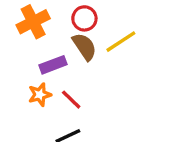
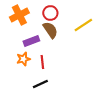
yellow line: (121, 42) -> (83, 25), moved
red line: (71, 100) -> (42, 62), turned 40

